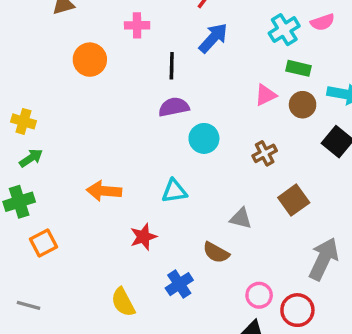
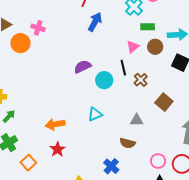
pink cross: (137, 25) -> (38, 28), moved, turned 32
orange circle: (90, 60) -> (20, 43), moved
black line: (172, 66) -> (123, 68), moved
red star: (143, 237) -> (57, 149), moved

